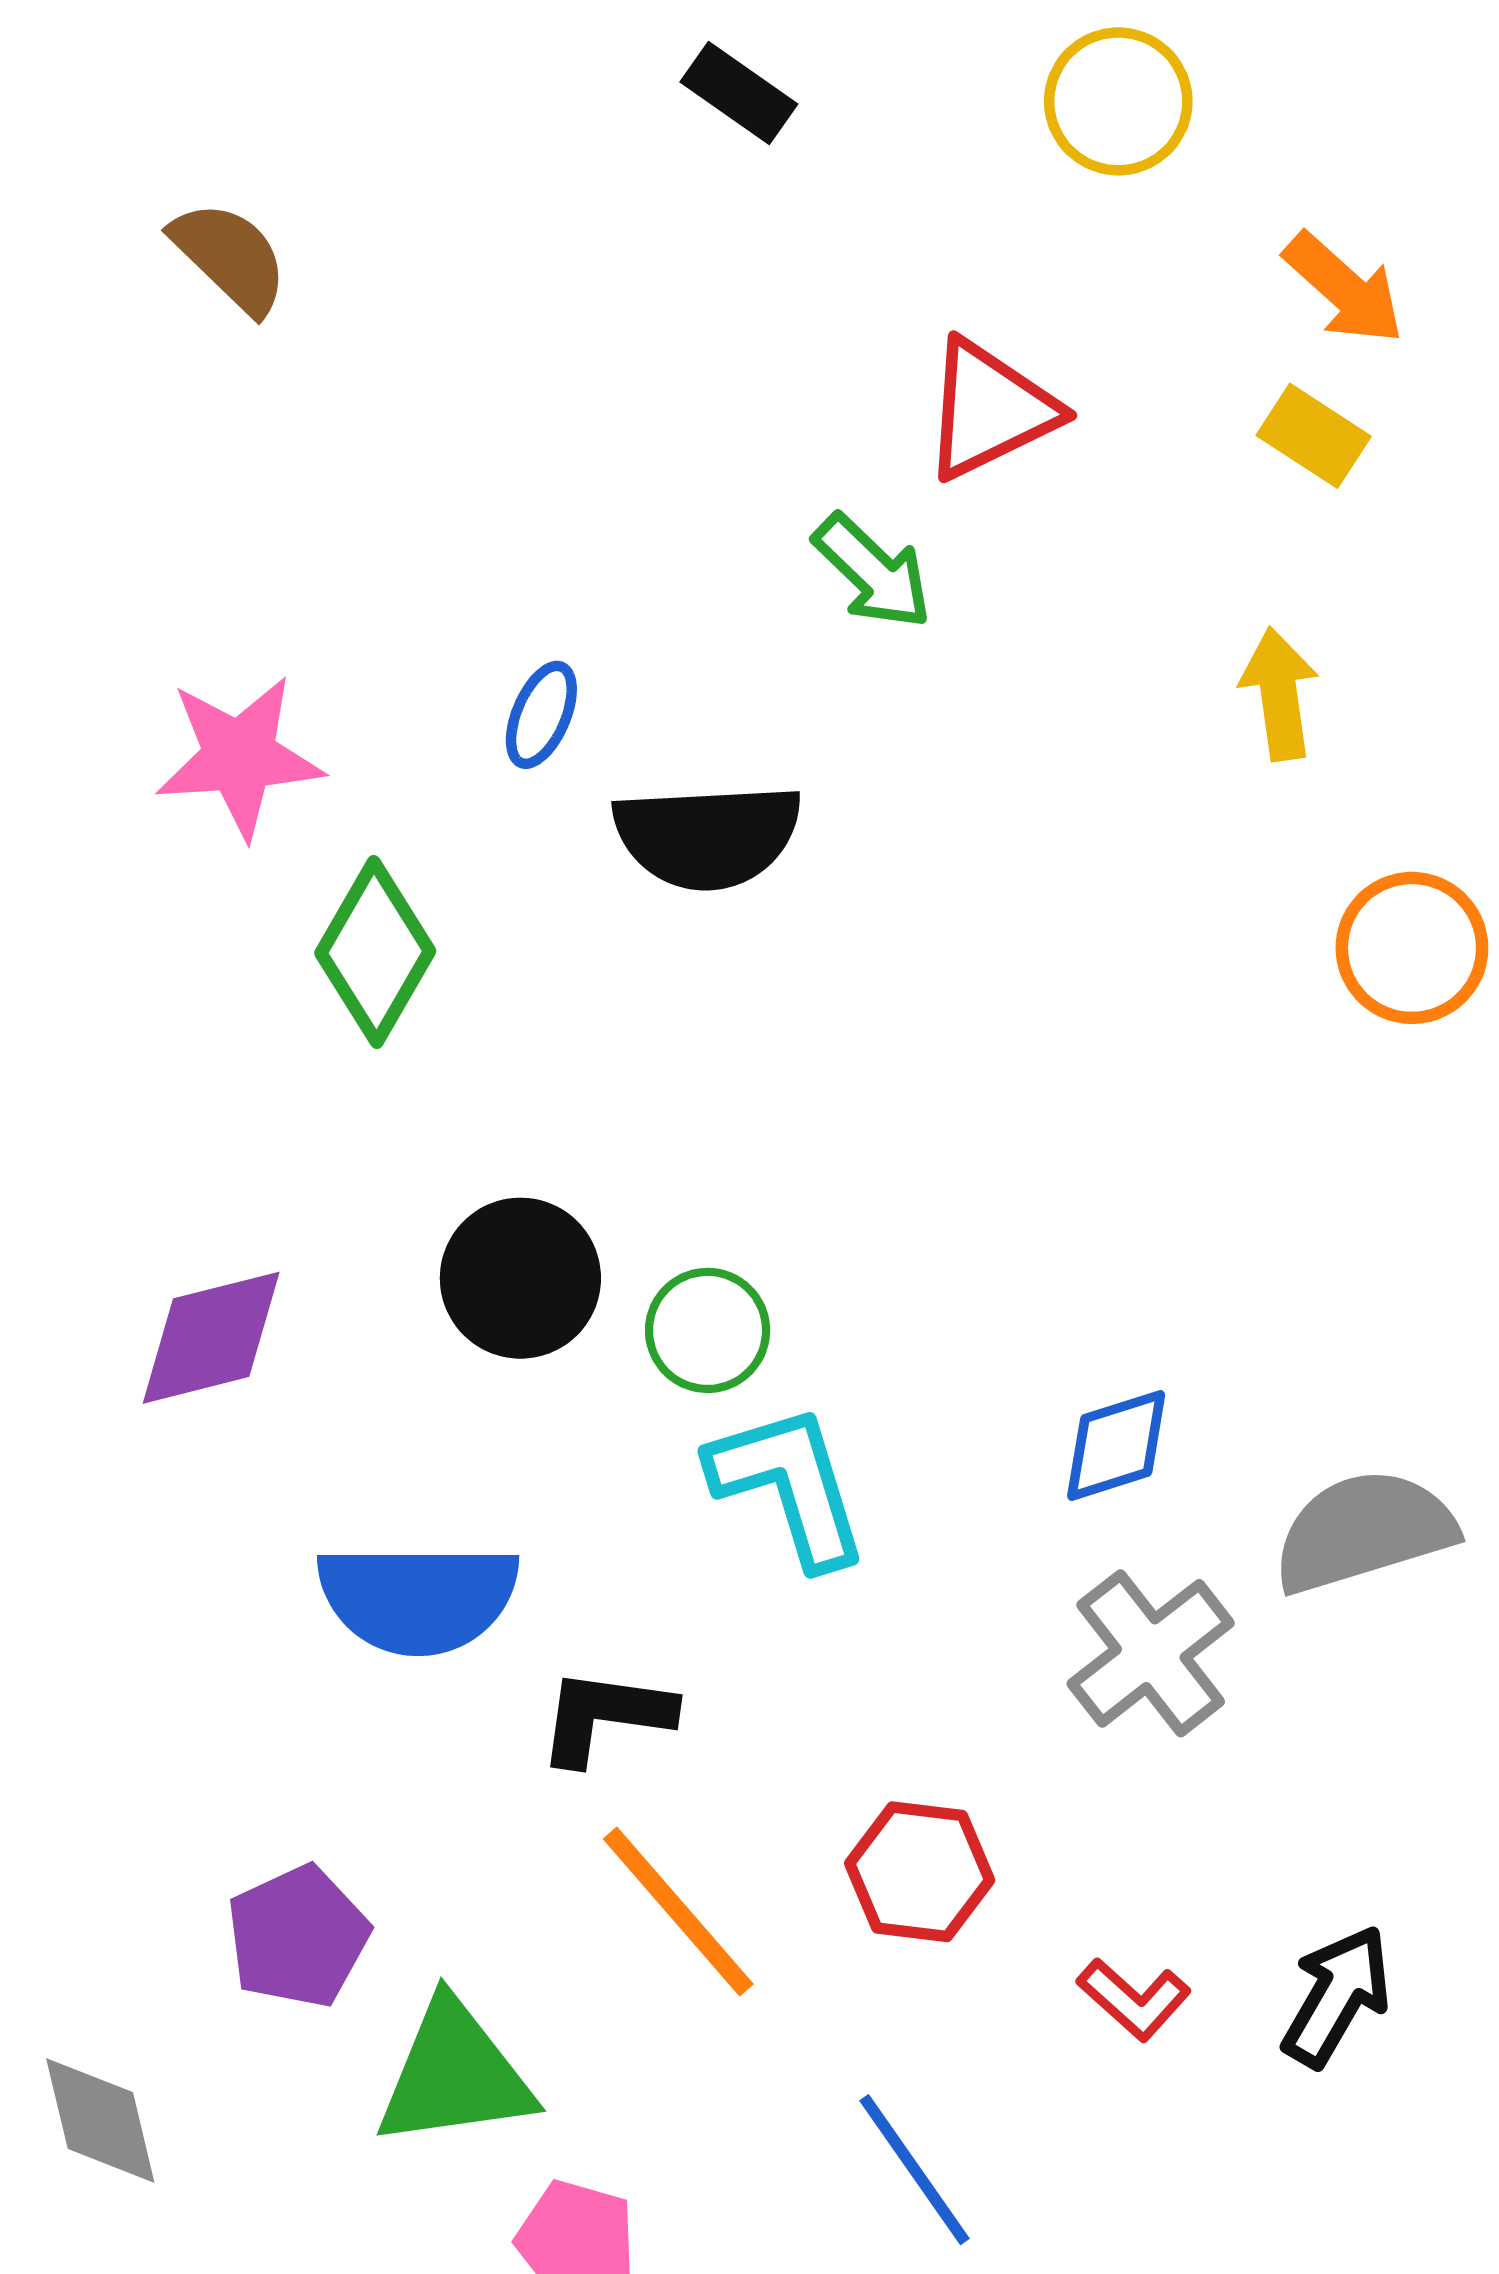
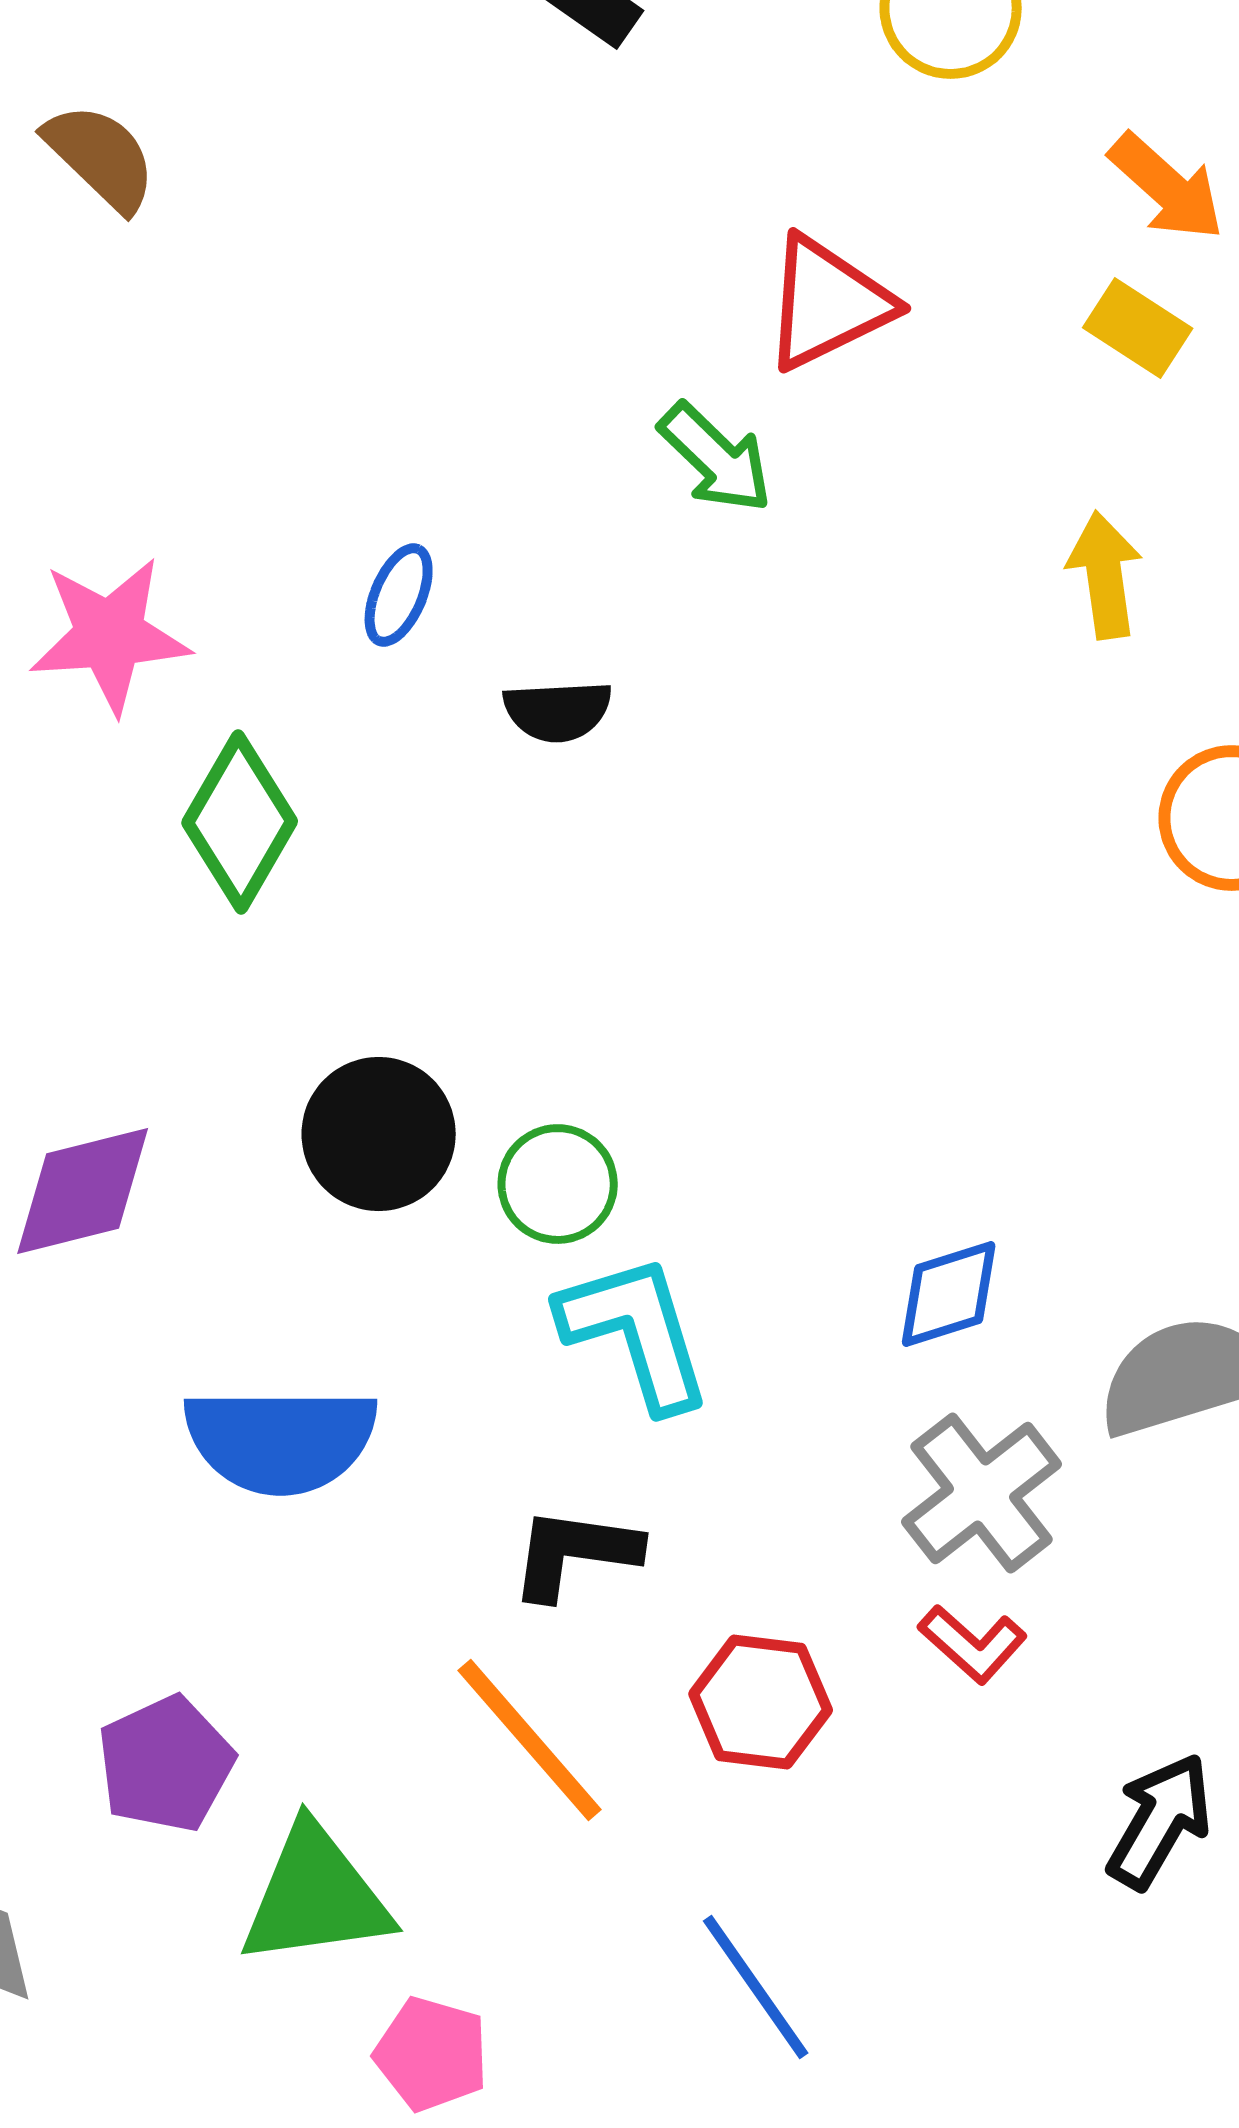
black semicircle: (708, 836) -> (558, 711), size x0.6
black L-shape: (605, 1716) -> (575, 1553), moved
red L-shape: (1134, 1999) -> (973, 1644), moved

